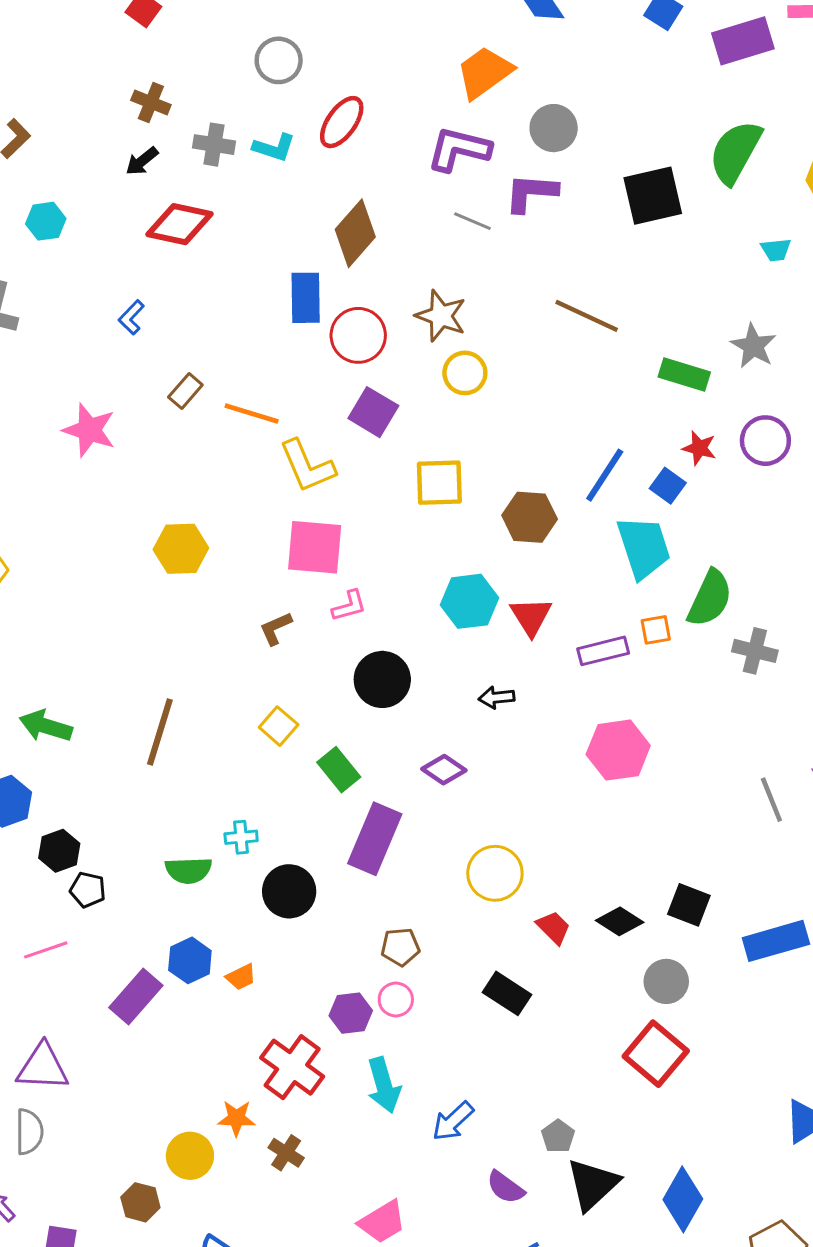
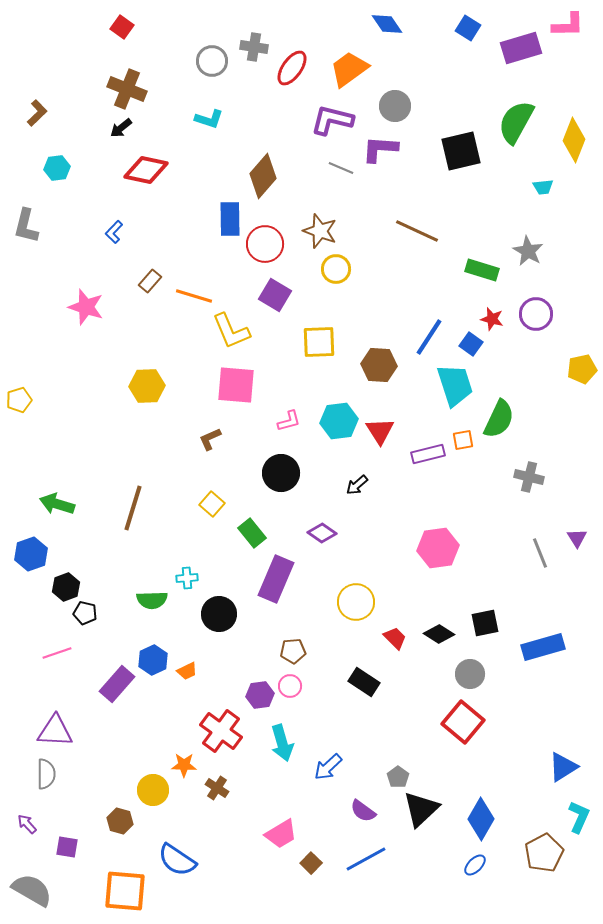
brown cross: (151, 103) -> (127, 89), size x1.5
red ellipse: (342, 122) -> (292, 68), moved
gray cross: (214, 145) -> (254, 47), moved
pink L-shape: (349, 606) -> (289, 421), moved
gray cross: (755, 651) -> (529, 477), moved
black arrow: (496, 697) -> (357, 485), turned -35
pink hexagon: (618, 750) -> (438, 548), moved
black square: (689, 905) -> (485, 623), turned -32

